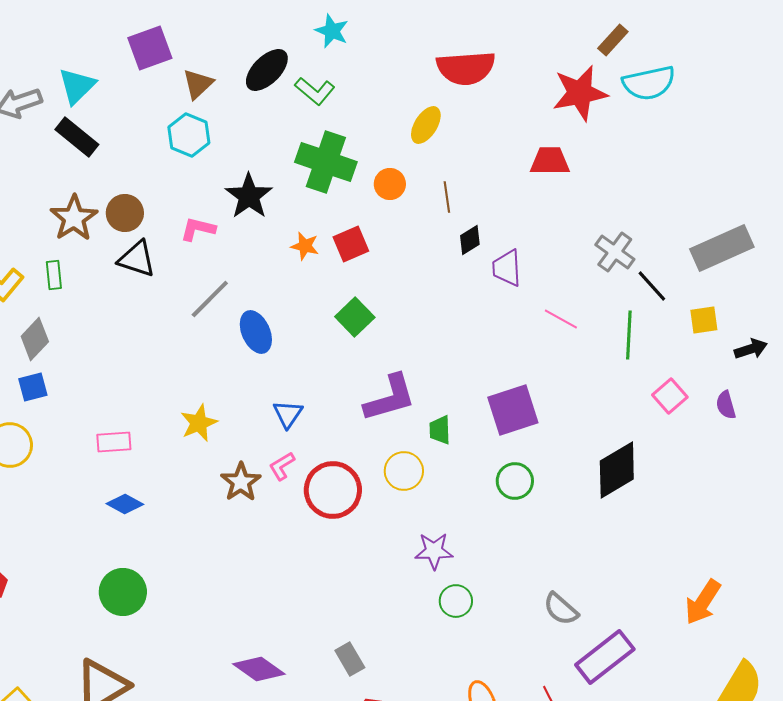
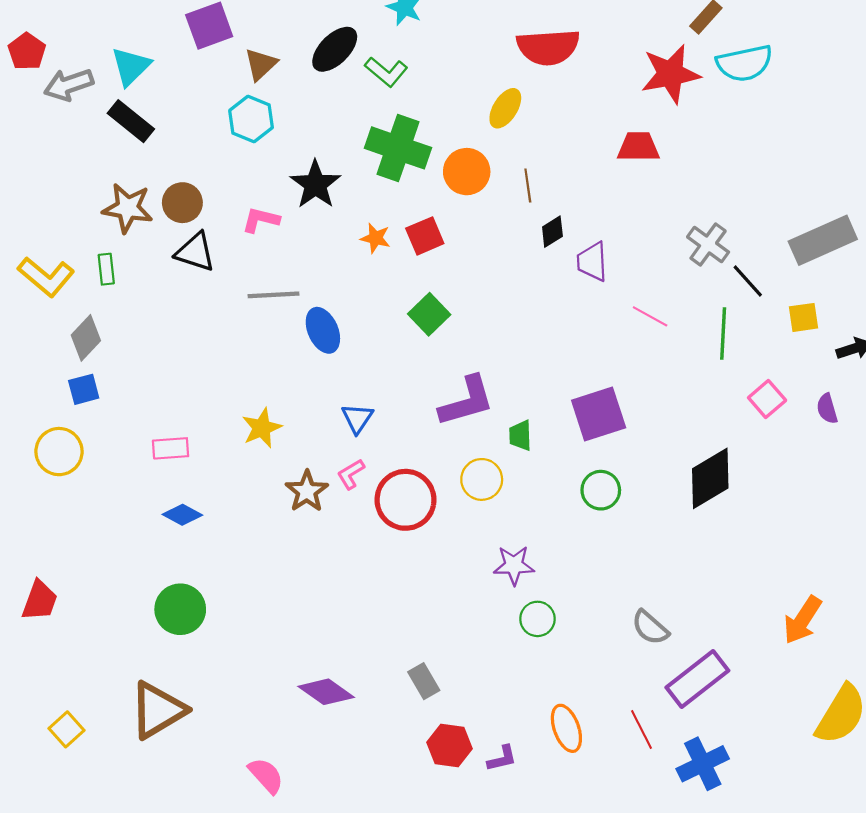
orange circle: (390, 184) -> (467, 172), size x1.4
brown star: (74, 218) -> (128, 208), turned -30
gray line: (210, 299) -> (274, 295), turned 42

